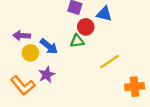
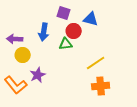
blue arrow: (49, 46) -> (44, 32), moved, turned 60
orange cross: (135, 87) -> (101, 86), moved

